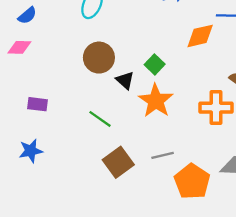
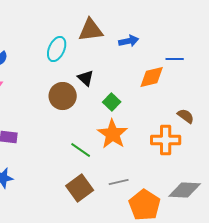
black triangle: (125, 80) -> (86, 78), moved
green line: (100, 119) -> (81, 150), moved

